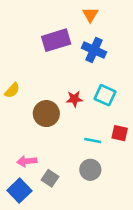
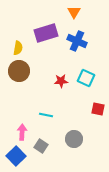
yellow semicircle: (12, 90) -> (18, 48), moved, turned -32
brown circle: (46, 114) -> (19, 71), moved
cyan line: (93, 140) -> (46, 115), moved
pink arrow: (27, 161) -> (22, 132), turned 98

